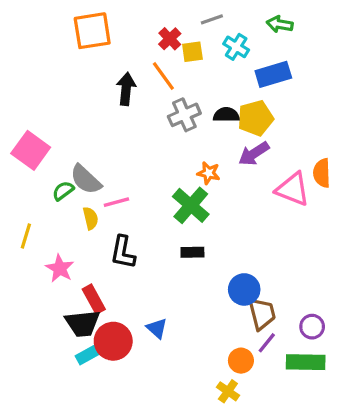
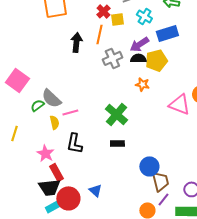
orange line: (163, 76) -> (99, 34), turned 48
purple arrow: (254, 154) -> (139, 44), moved
orange star: (209, 173) -> (142, 84), moved
pink star: (60, 268) -> (45, 153), moved

